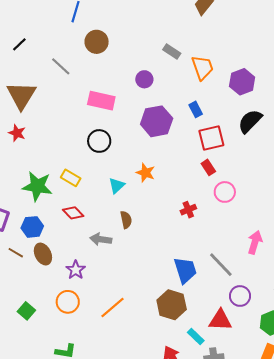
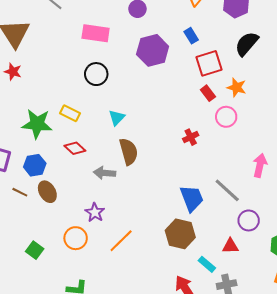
orange star: (146, 173) -> (237, 87), moved
brown semicircle: (126, 220) -> (129, 152), size x1.5
purple star: (76, 270) -> (95, 212), moved
red triangle: (220, 320) -> (230, 246), size x0.7

